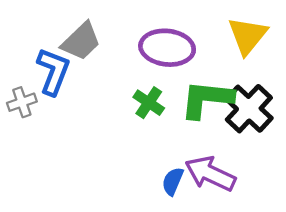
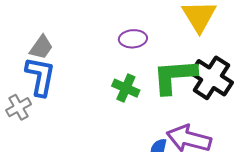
gray trapezoid: (81, 41) -> (41, 47), moved, size x0.7
purple ellipse: (167, 48) -> (133, 39), size x0.6

